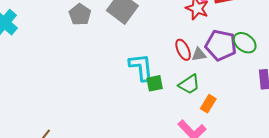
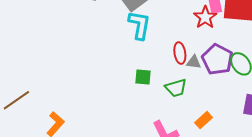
cyan L-shape: (141, 67) -> (139, 25), moved
orange rectangle: (208, 104) -> (204, 120), moved

